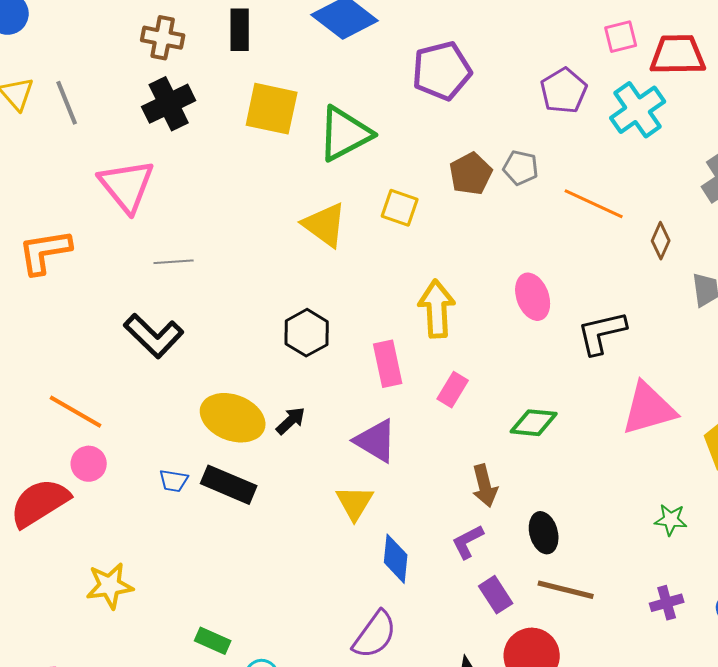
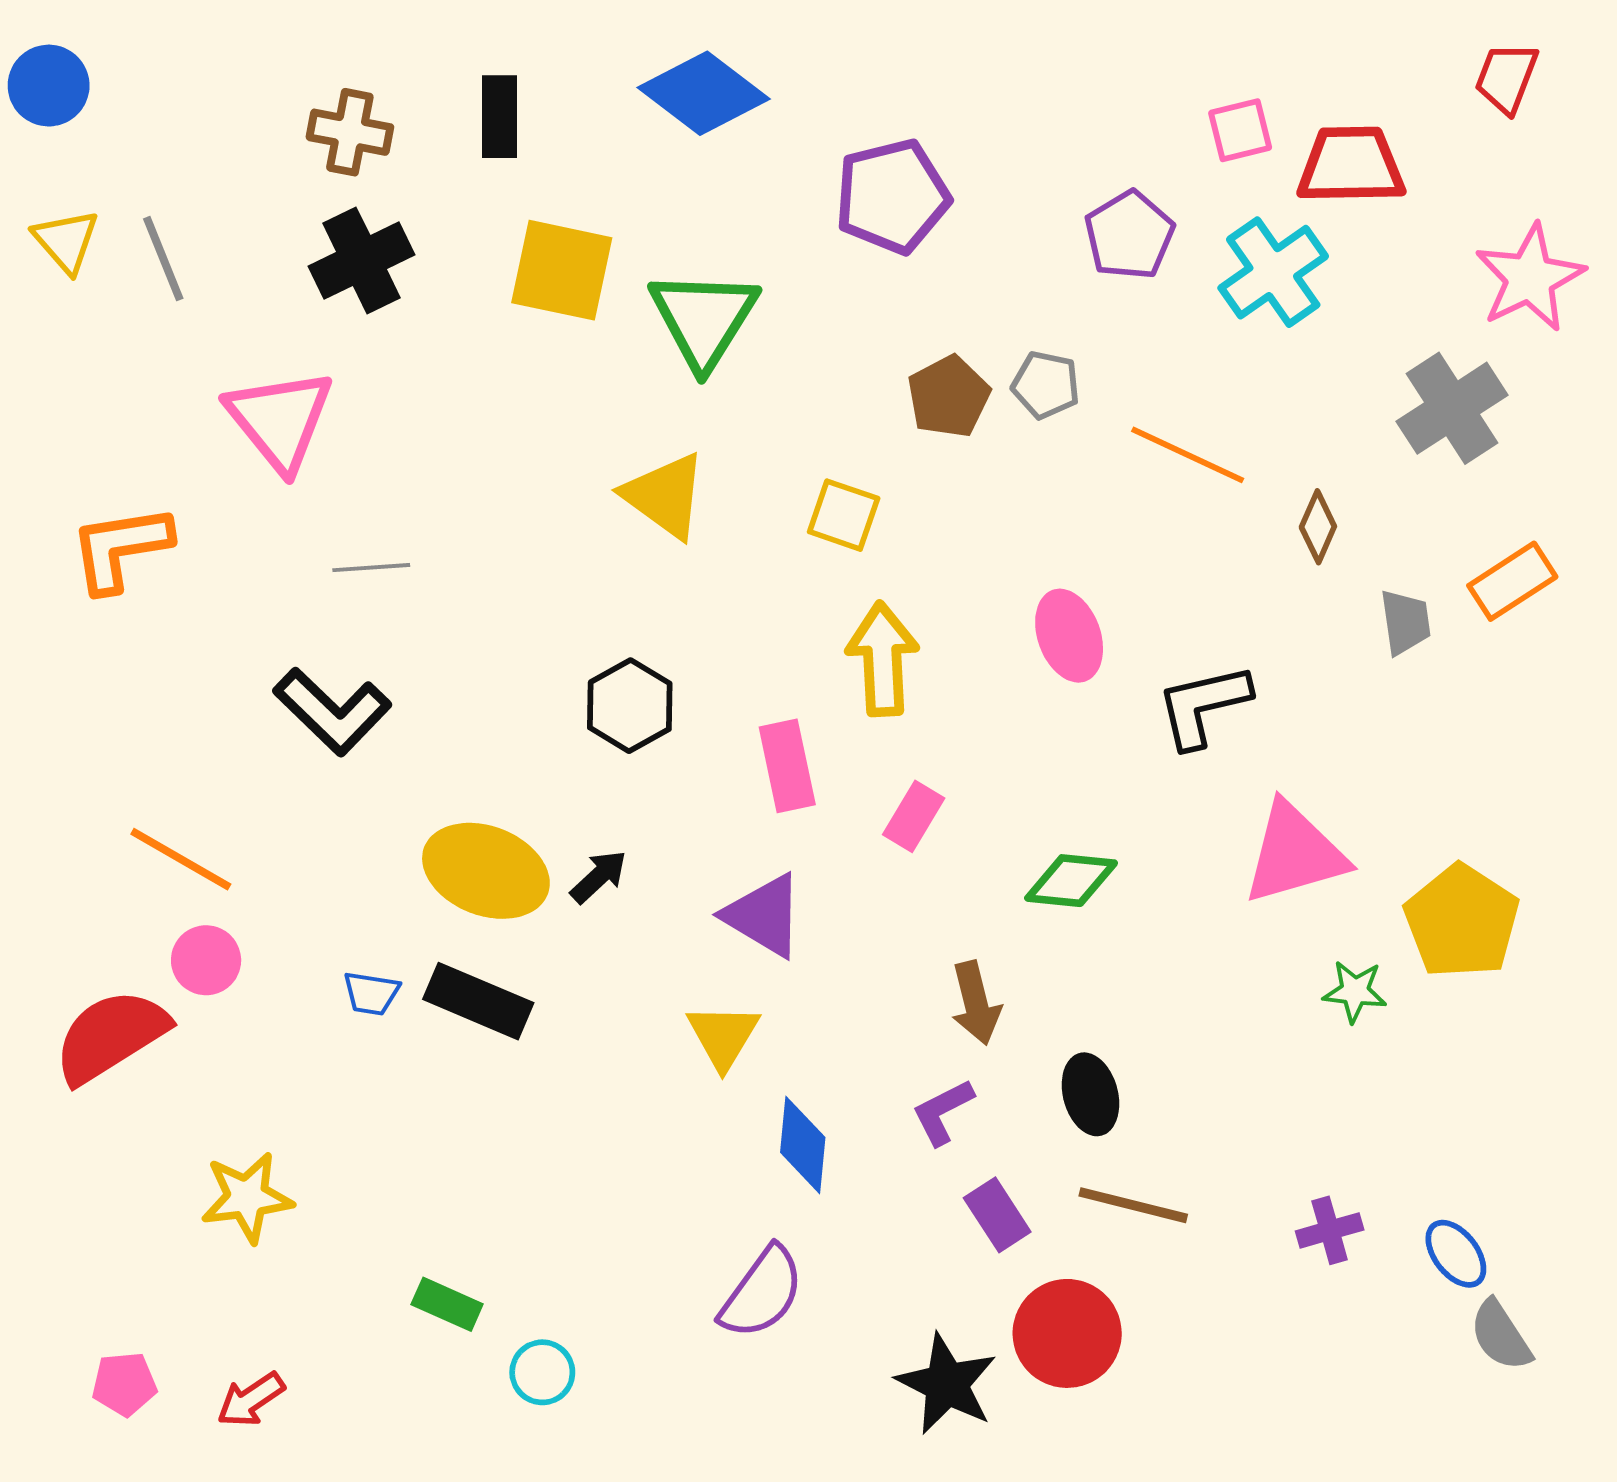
green triangle: (345, 134) -> (704, 319), turned -30
yellow square: (400, 208) -> (844, 515), moved
green star: (671, 520) -> (1355, 991), moved

